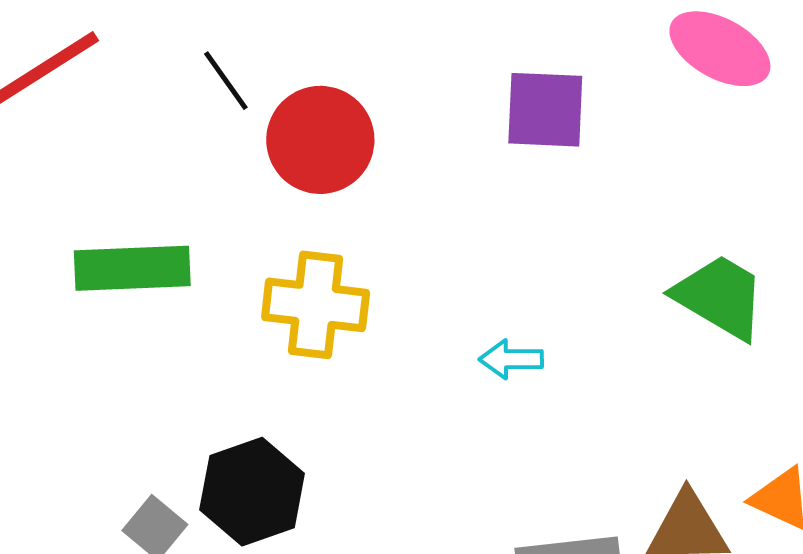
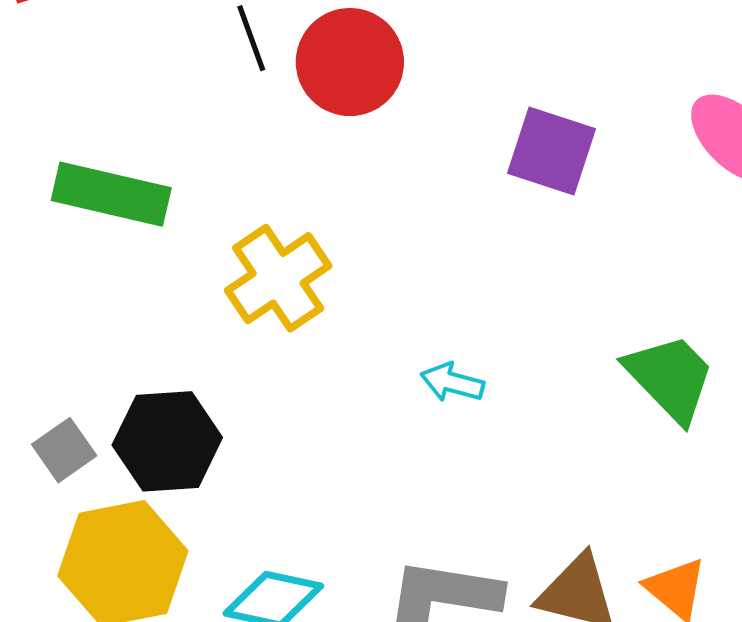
red circle: (320, 140) -> (350, 62), moved
yellow cross: (316, 305) -> (278, 278), turned 34

